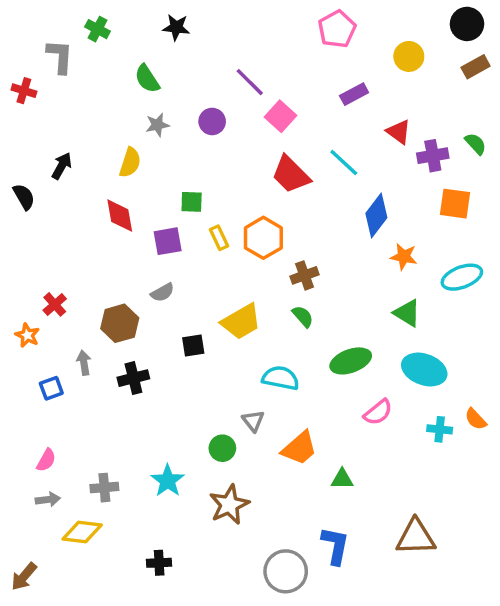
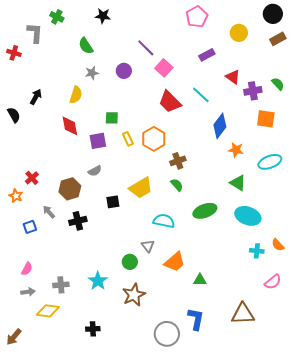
gray arrow: (84, 363) -> (49, 212), turned -32
pink semicircle: (378, 412) -> (273, 282), moved

